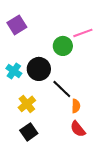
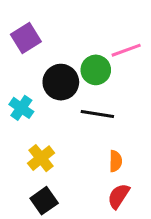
black circle: (39, 69) -> (61, 82), moved
black line: (62, 89) -> (97, 114), moved, turned -35
red semicircle: (78, 129) -> (119, 196), turned 72

